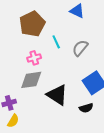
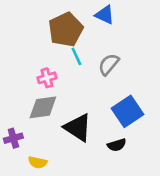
brown pentagon: (32, 24) -> (66, 30), moved
yellow semicircle: (13, 121) -> (38, 162), moved, turned 72

